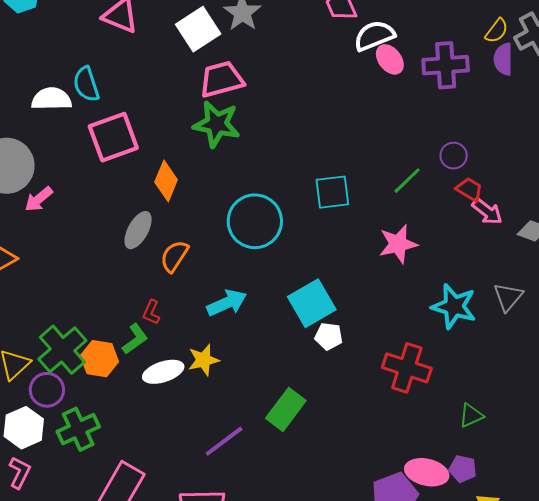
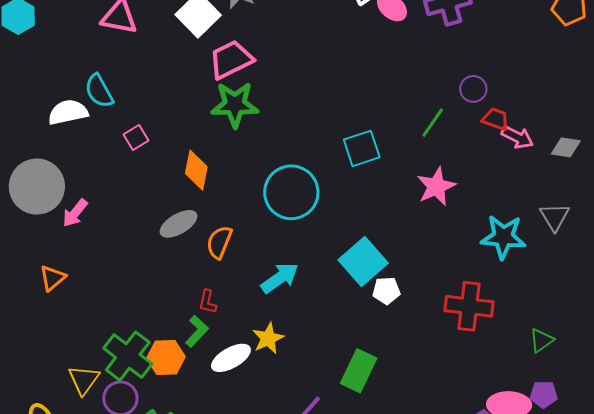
pink square: (113, 137) -> (136, 138), size x0.5
gray ellipse: (138, 230) -> (179, 224), turned 42

